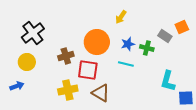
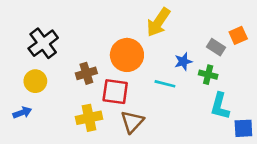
yellow arrow: (121, 17) -> (158, 22), size x1.6
blue star: (128, 44) -> (183, 62), moved
green cross: (147, 48) -> (208, 75), moved
brown triangle: (101, 93) -> (132, 122), turned 42

